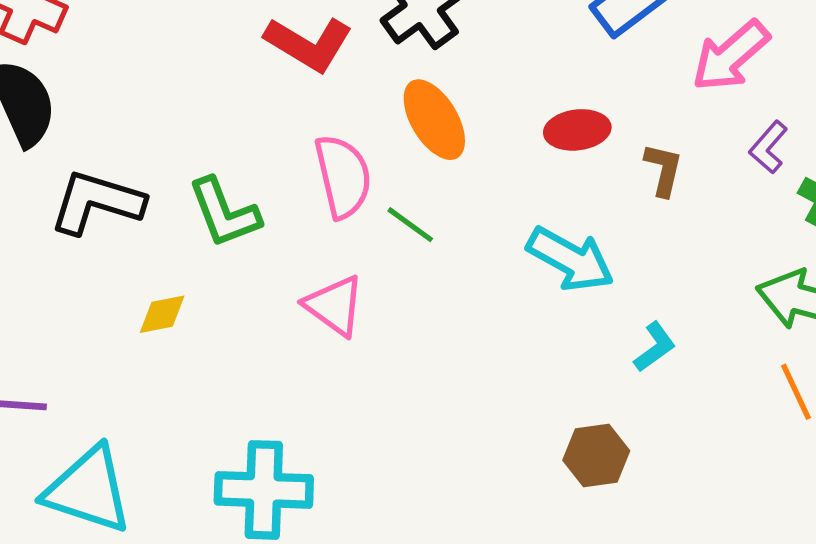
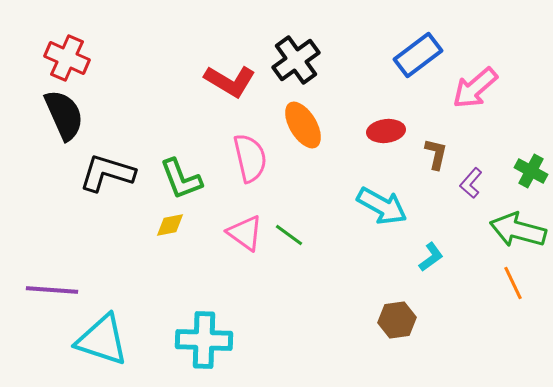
purple L-shape: (768, 147) -> (471, 183), moved
green line: (410, 225) -> (289, 235), moved
yellow diamond: (162, 314) -> (170, 225), moved

